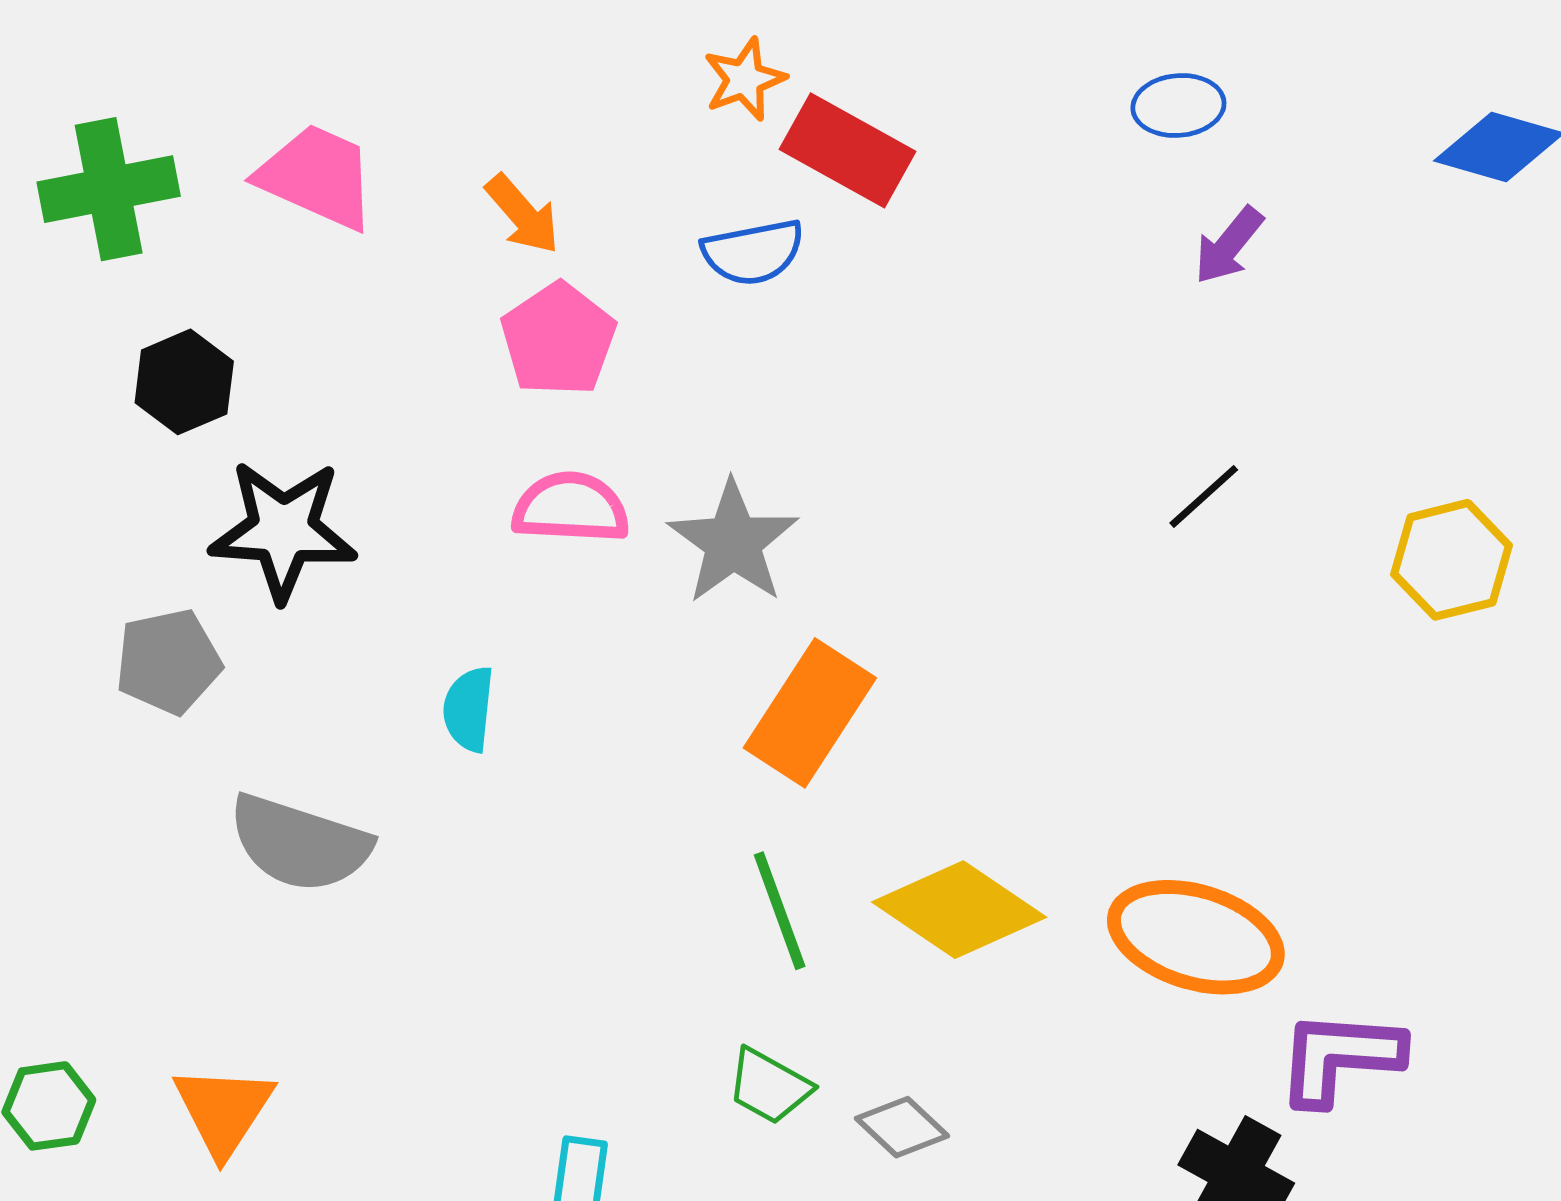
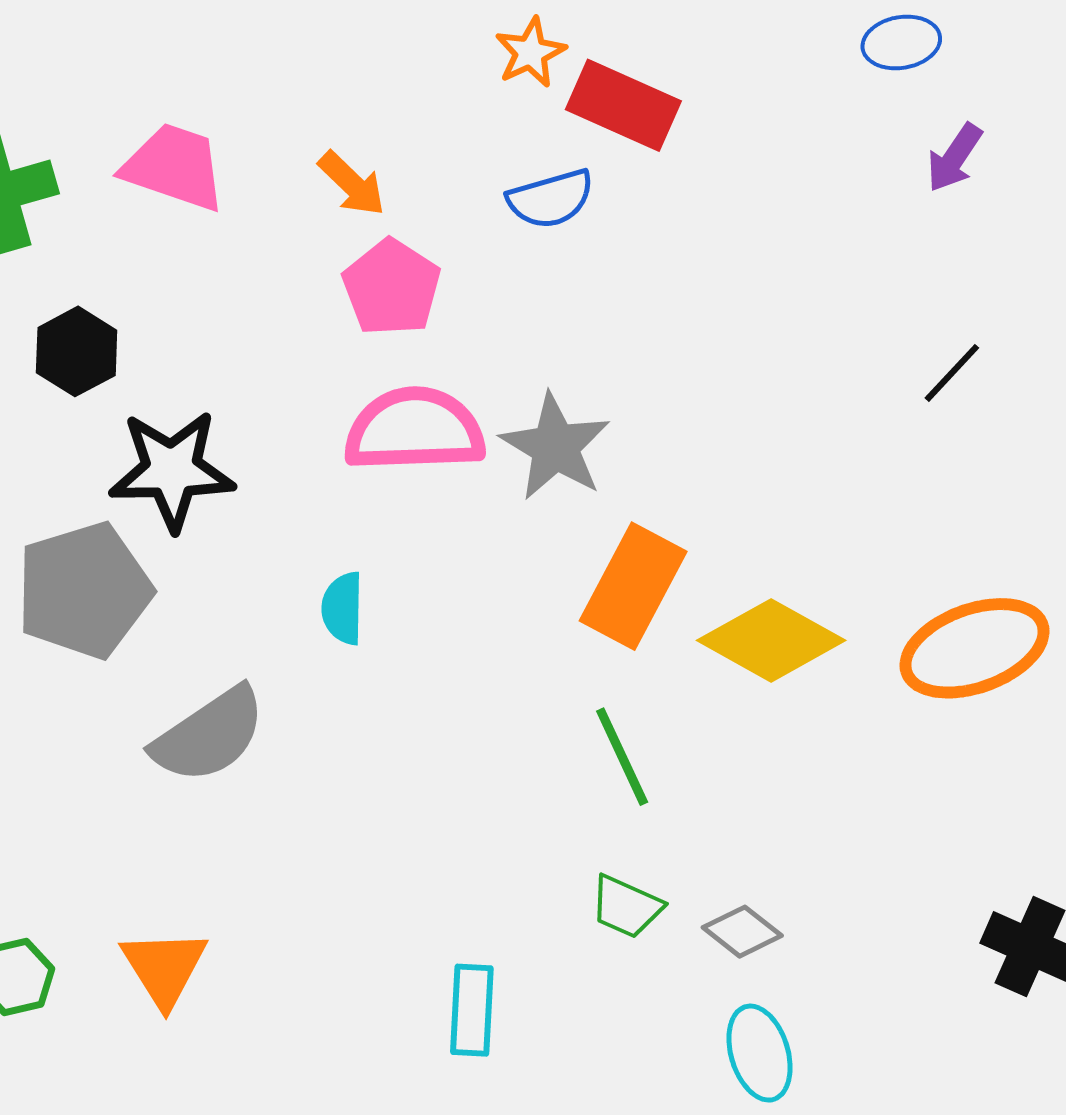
pink semicircle: (571, 508) -> (415, 430), size x1.4
gray pentagon: (168, 662) -> (84, 590), size x1.5
gray semicircle: (300, 843) -> (209, 735), turned -47
yellow diamond: (959, 910) -> (771, 640), moved
orange ellipse: (1196, 937) -> (975, 648), moved, turned -32

